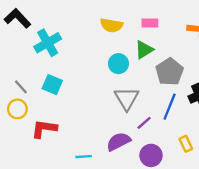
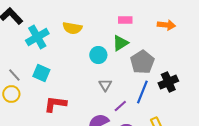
yellow semicircle: (112, 25) -> (72, 28), moved
gray triangle: (127, 98) -> (105, 85), size x0.6
red L-shape: (44, 129) -> (55, 104), moved

